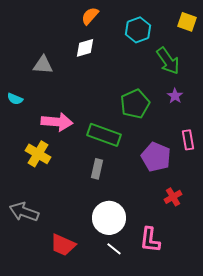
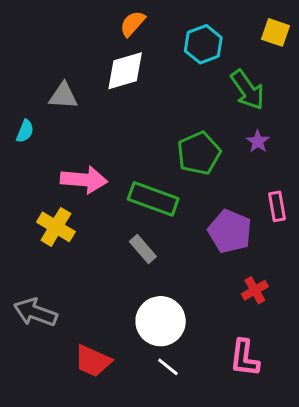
white diamond: (85, 48) -> (125, 71), size x1.4
cyan semicircle: (15, 99) -> (25, 131), moved, turned -91
gray rectangle: (97, 169) -> (143, 249), turned -54
pink L-shape: (150, 240) -> (245, 358), moved

